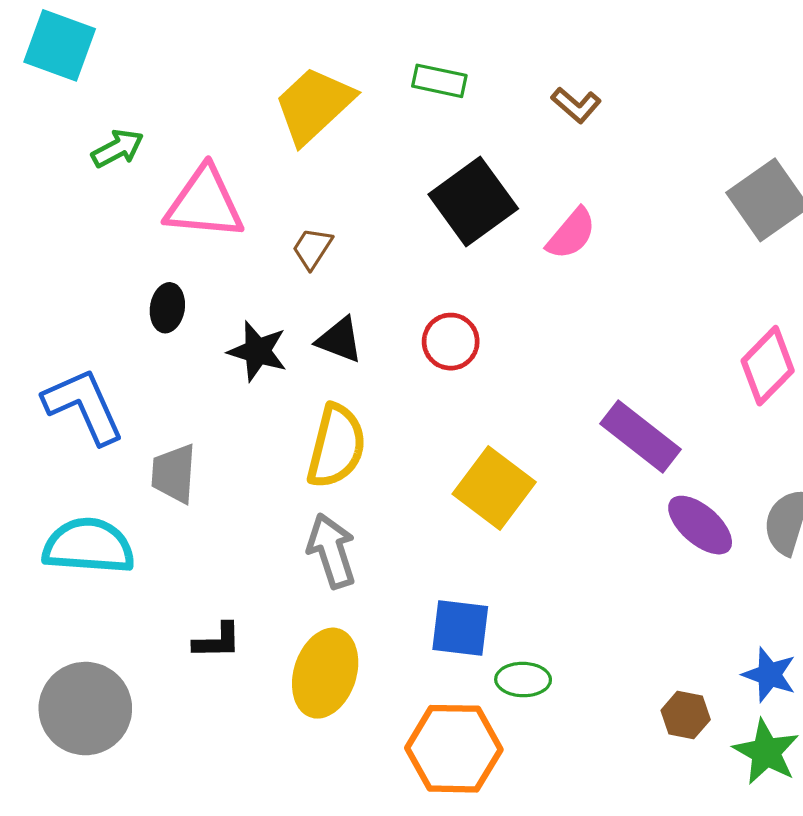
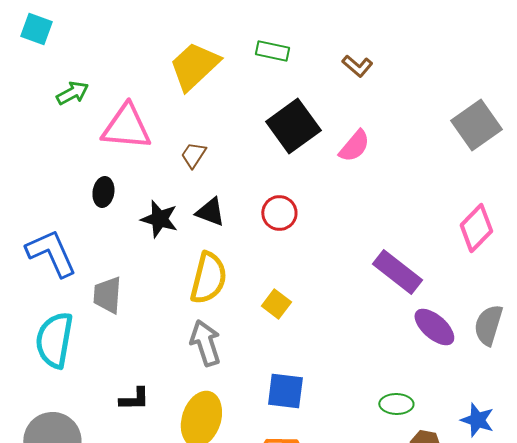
cyan square: (60, 45) -> (36, 29), size x0.7
yellow square: (494, 488) -> (276, 304), moved, size x0.6
cyan semicircle: (89, 546) -> (54, 340), turned -84
green ellipse: (523, 680) -> (396, 404), moved

